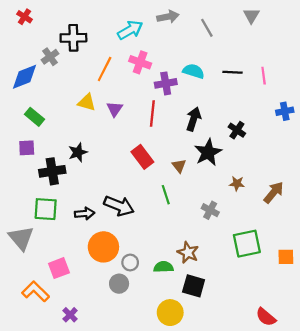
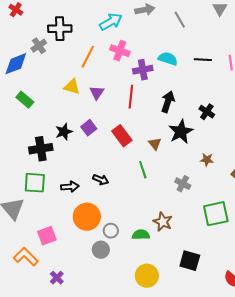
purple square: (27, 148) -> (89, 128), moved, turned -35
black arrow: (119, 206) -> (101, 180), size x0.6
black square: (194, 286) -> (190, 261), moved

